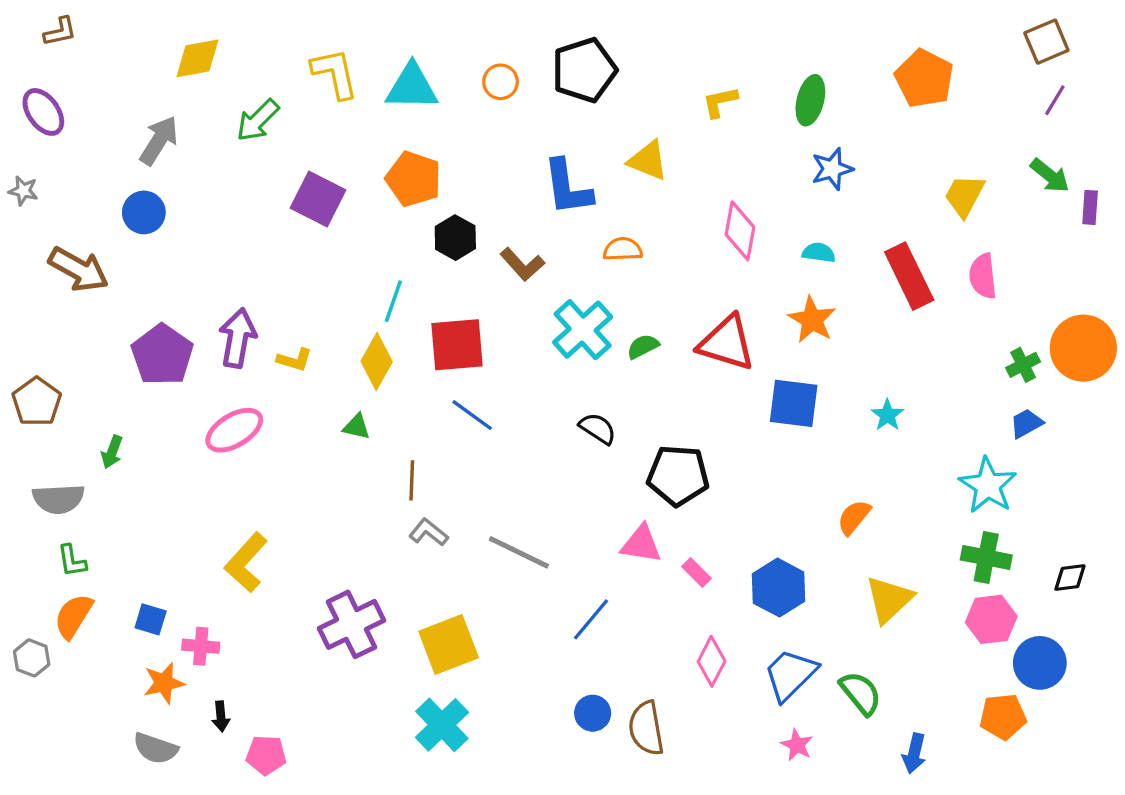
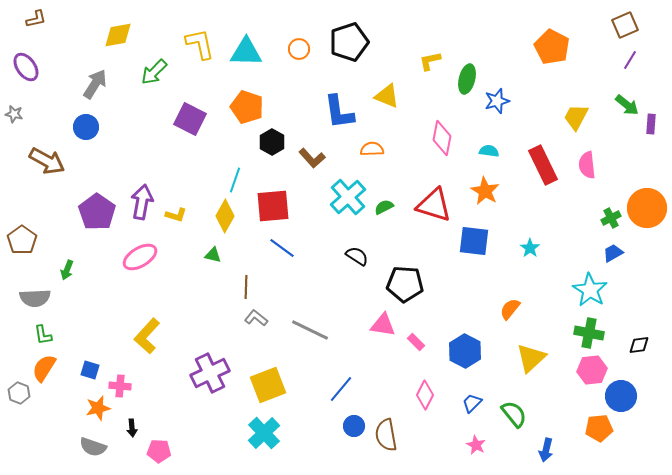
green ellipse: (810, 100) -> (467, 79), moved
blue line: (591, 619) -> (341, 389), moved
blue trapezoid: (790, 675) -> (472, 403), size x0.6

